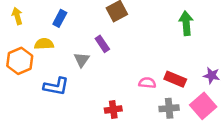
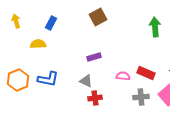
purple rectangle: (102, 44) -> (94, 57), moved, turned -72
gray triangle: (82, 60) -> (86, 81), moved, turned -40
orange hexagon: (20, 61) -> (18, 80), moved

